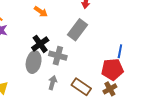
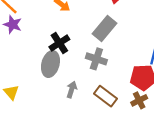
gray cross: (58, 56) -> (96, 59), moved

